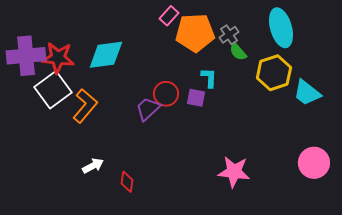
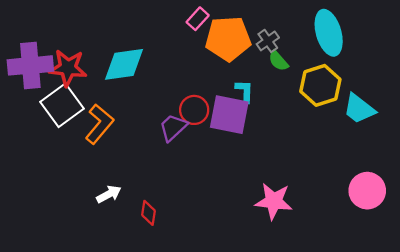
purple square: (196, 98) -> (229, 115), size x1.8

